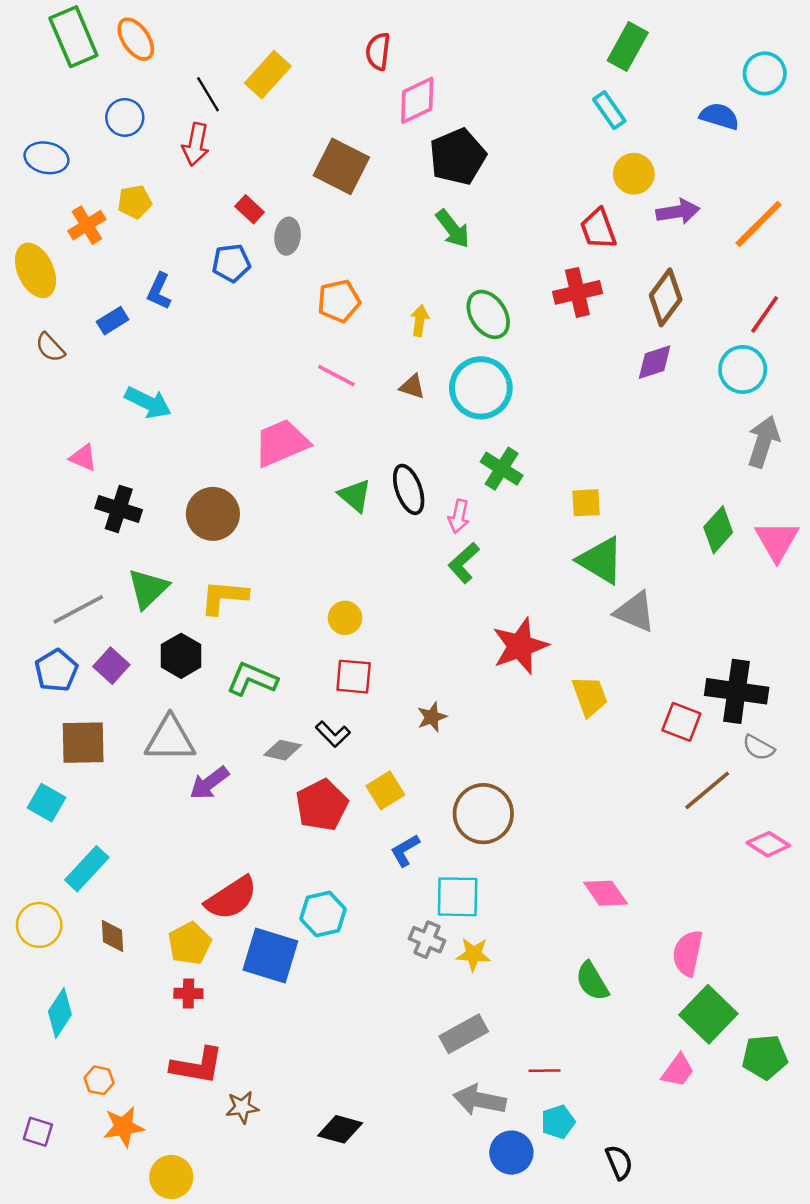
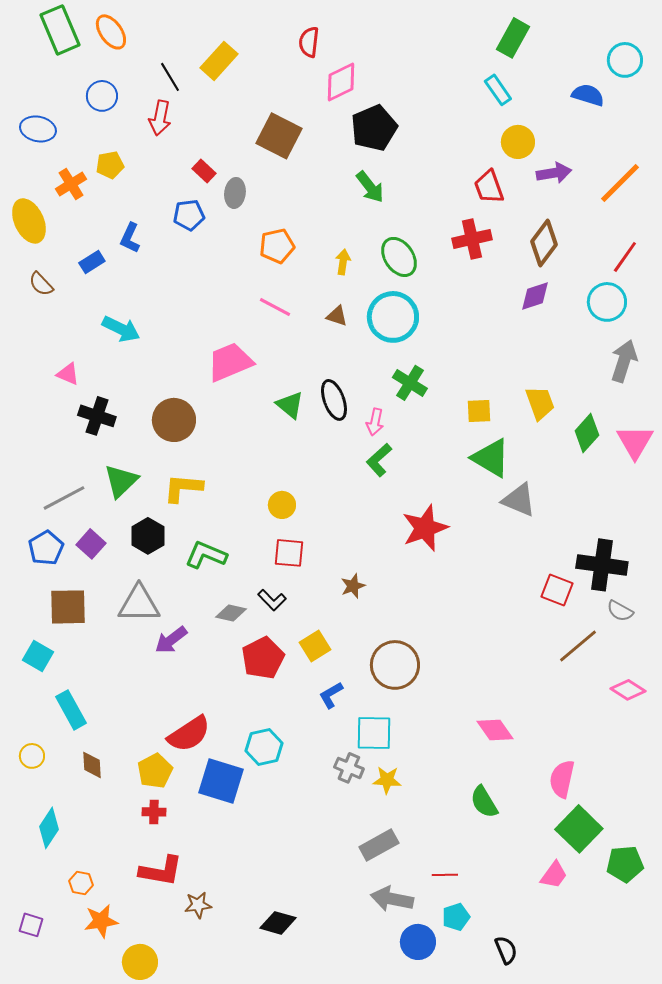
yellow trapezoid: (590, 696) -> (540, 403), moved
cyan rectangle: (87, 869) -> (71, 710), turned -72
yellow circle: (39, 925) -> (32, 756), size x0.7

